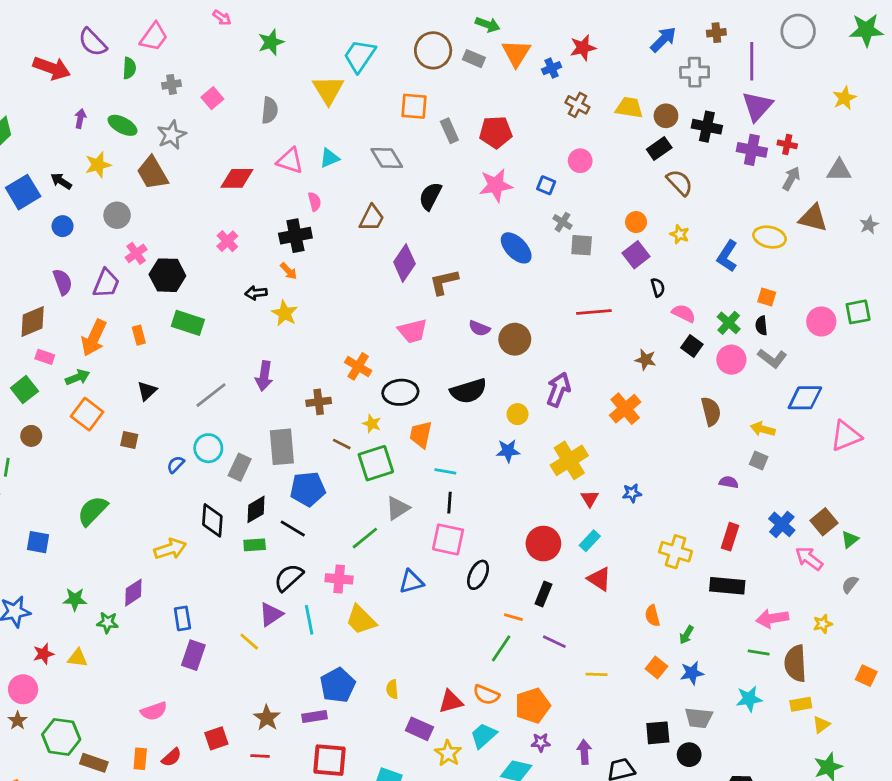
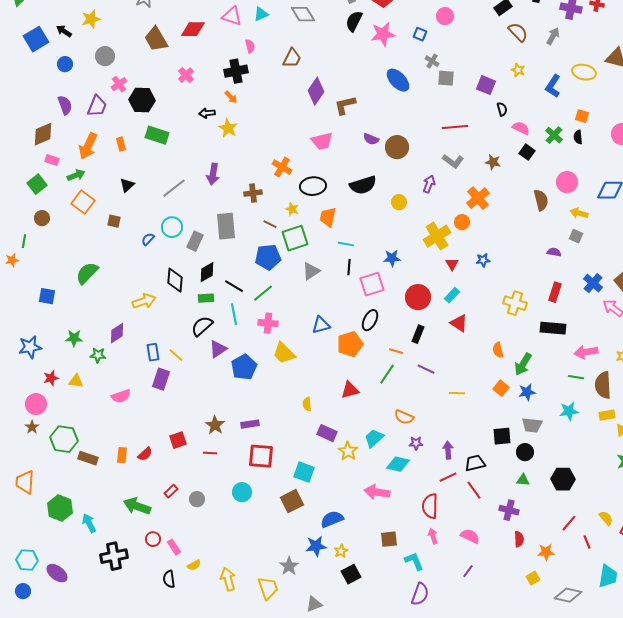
brown trapezoid: (152, 173) -> (156, 39), moved
gray arrow: (791, 178) -> (553, 36), moved
black semicircle: (430, 196) -> (354, 21), moved
orange circle: (636, 222) -> (462, 222), moved
purple square: (636, 255) -> (486, 85), turned -30
gray L-shape: (772, 358) -> (453, 161), moved
pink circle: (731, 360) -> (567, 182), moved
purple arrow: (558, 390) -> (429, 184), size x0.7
blue star: (508, 451) -> (392, 258), moved
blue pentagon: (308, 489) -> (268, 257), moved
green line: (365, 538) -> (263, 293), moved
pink square: (448, 539) -> (372, 284), moved, turned -30
black semicircle: (289, 578) -> (202, 326), moved
cyan line: (309, 620) -> (234, 314), moved
green arrow: (686, 635) -> (523, 364), size x1.6
yellow line: (249, 642) -> (176, 355), moved
blue pentagon: (338, 685) -> (244, 367), moved
orange semicircle: (486, 695) -> (404, 417), moved
red triangle: (451, 702) -> (350, 390), moved
orange pentagon: (532, 706) -> (350, 344), moved
pink semicircle: (154, 711) -> (121, 396), moved

